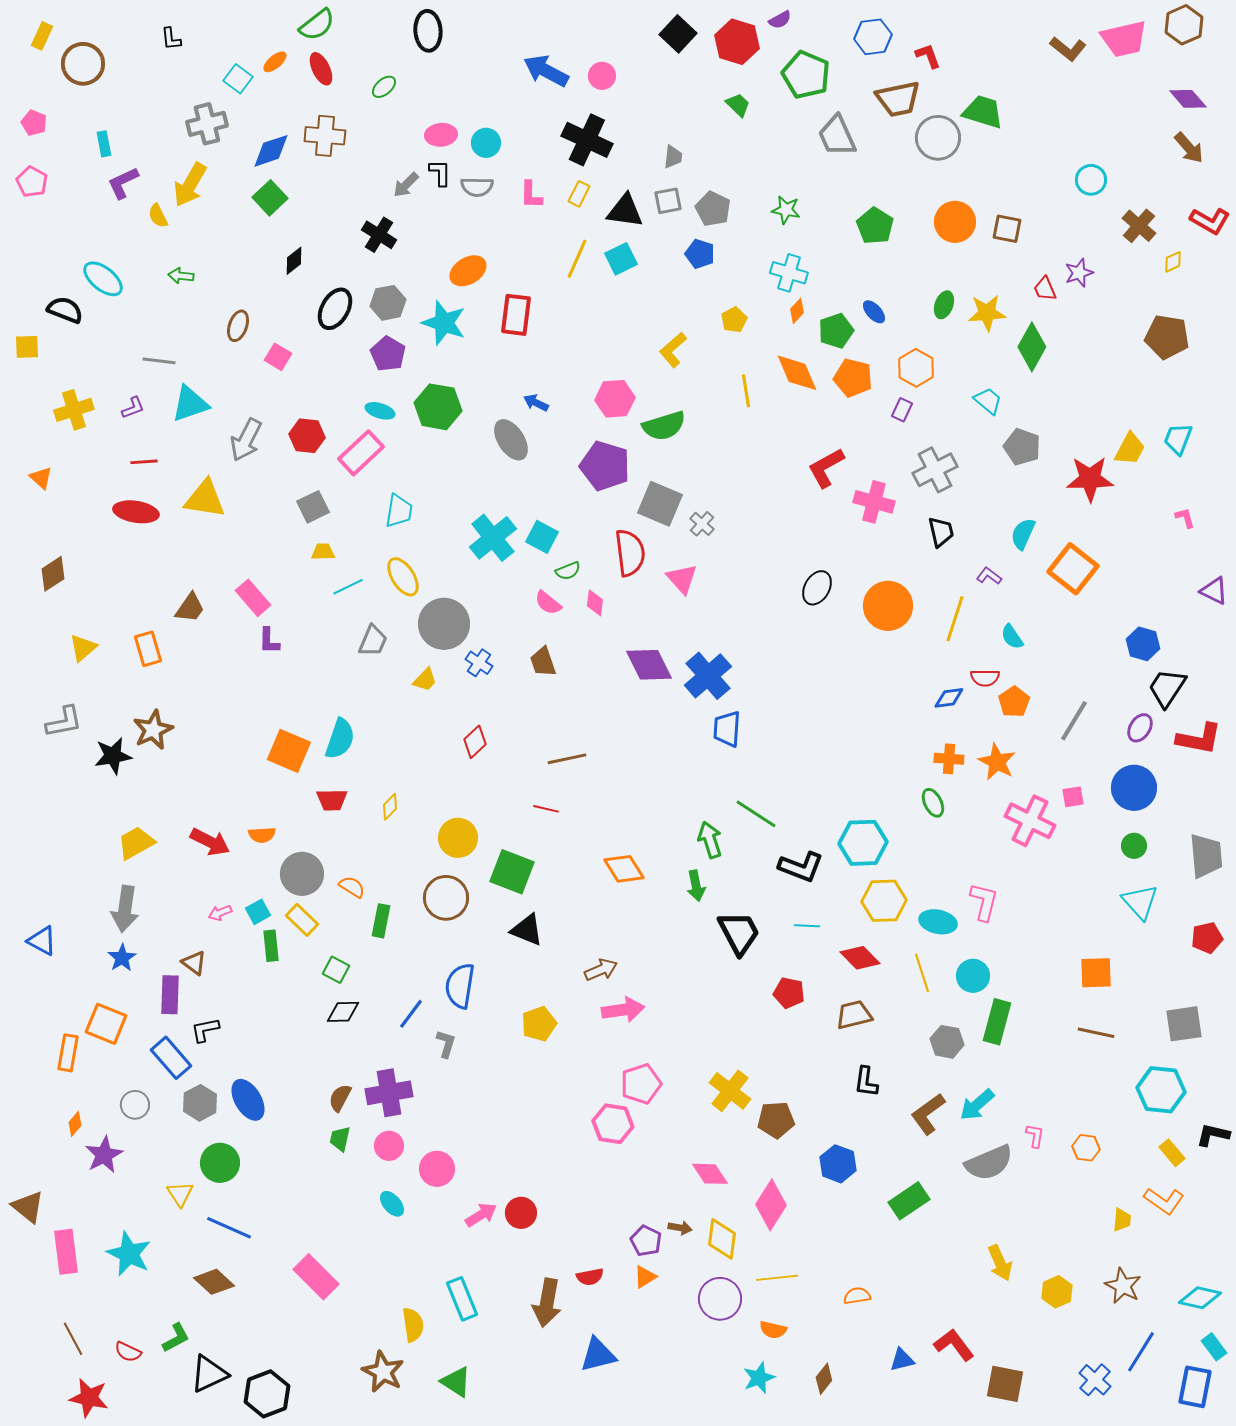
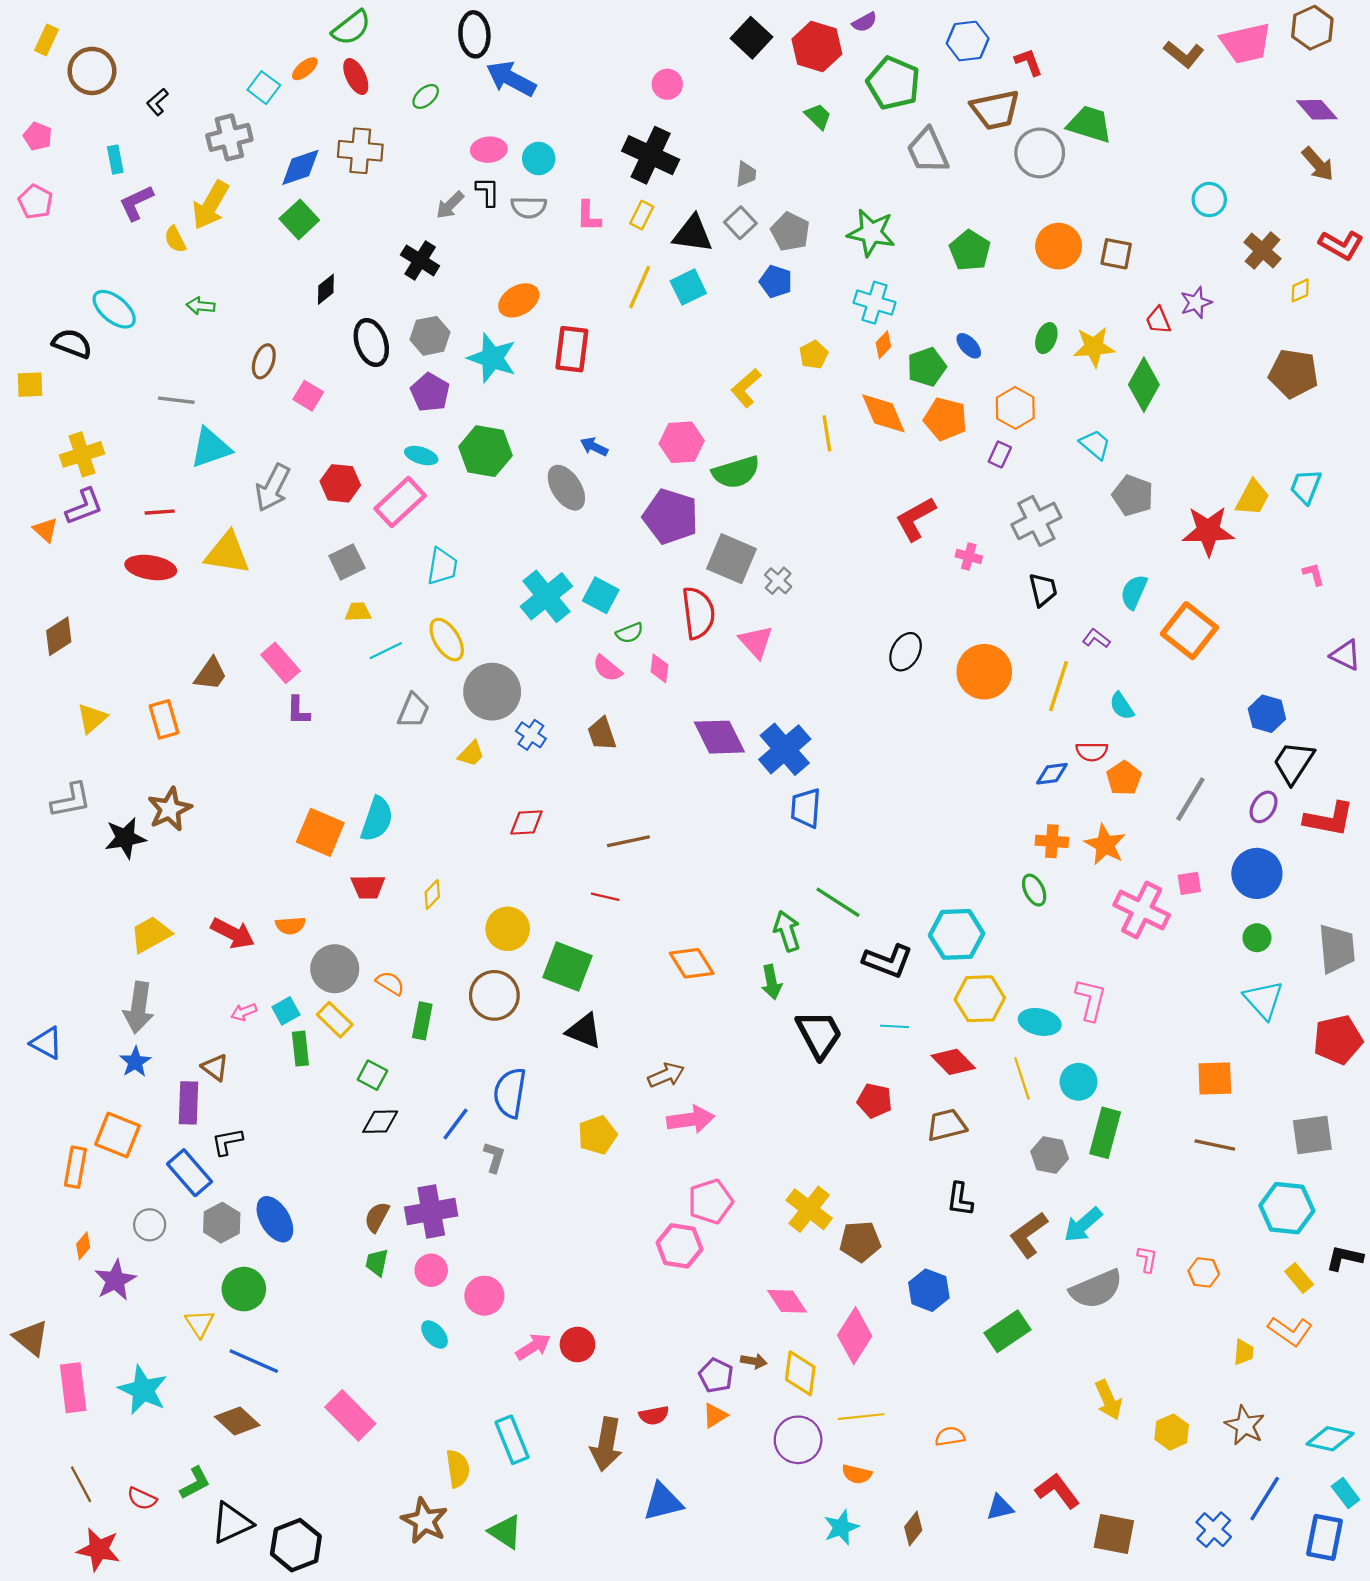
black L-shape: (171, 39) -> (157, 102), moved, turned 55
blue arrow: (546, 71) -> (511, 79), moved
gray square: (668, 201) -> (740, 223), turned -32
green star: (786, 210) -> (871, 233), size x1.5
black ellipse: (335, 309) -> (371, 342), turned -48
purple L-shape: (133, 408) -> (84, 507), moved, size x1.5
pink cross: (874, 502) -> (969, 556), size x0.6
red diamond: (475, 742) -> (526, 822), turned 40
red pentagon: (1207, 938) -> (1338, 1040), size x1.4

